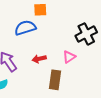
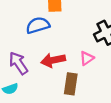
red arrow: (39, 59) -> (53, 60), size x1.5

